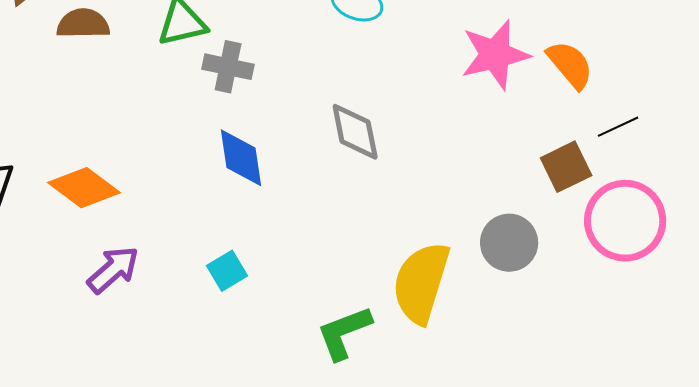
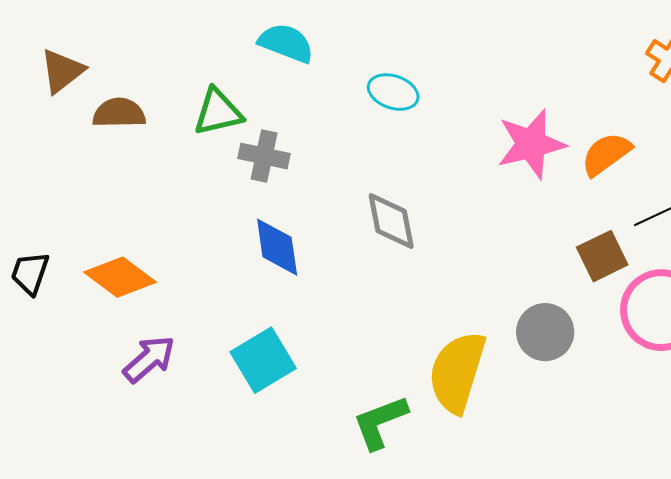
orange semicircle: (570, 65) -> (606, 154), turned -86
cyan square: (227, 271) -> (263, 360), size x1.6

